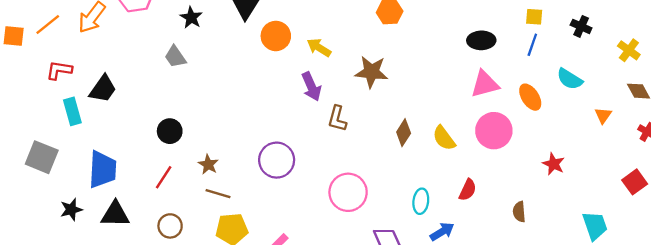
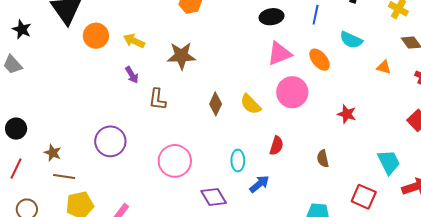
purple arrow: (311, 87) -> (132, 75), size x0.7
orange triangle: (603, 115) -> (384, 67), turned -42

